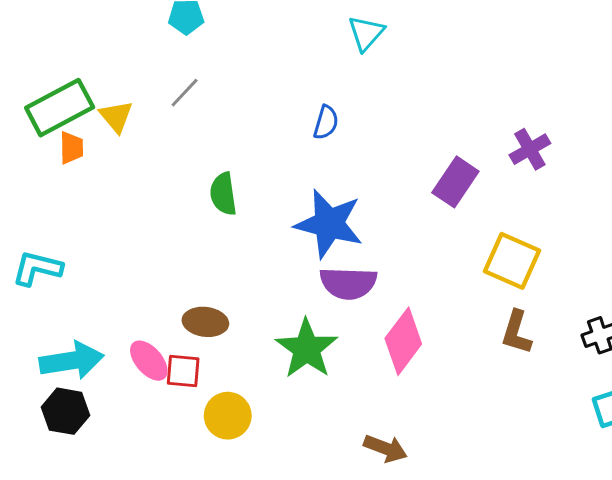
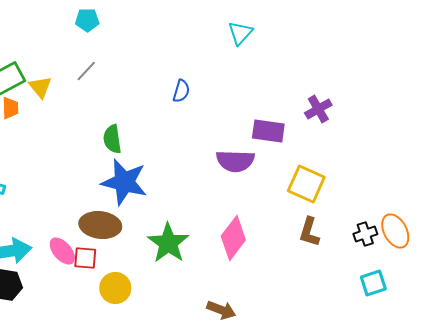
cyan triangle: (366, 33) -> (240, 33), moved
purple rectangle: (455, 182) -> (268, 131), turned 64
blue star: (329, 224) -> (124, 182), moved
purple semicircle: (348, 283) -> (235, 161), moved
brown ellipse: (205, 322) -> (100, 225), size x1.4

